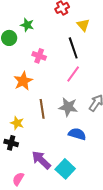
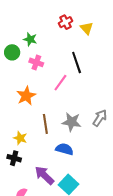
yellow triangle: (83, 25) -> (87, 28), moved
pink cross: (39, 56) -> (36, 62), moved
pink line: (73, 74) -> (60, 83), moved
blue semicircle: (77, 134) -> (64, 149), moved

